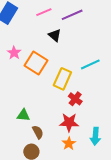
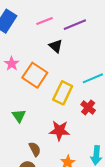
red cross: (75, 99) -> (88, 107), moved
green triangle: (23, 115) -> (19, 116), moved, turned 48
red star: (69, 122) -> (59, 131), moved

